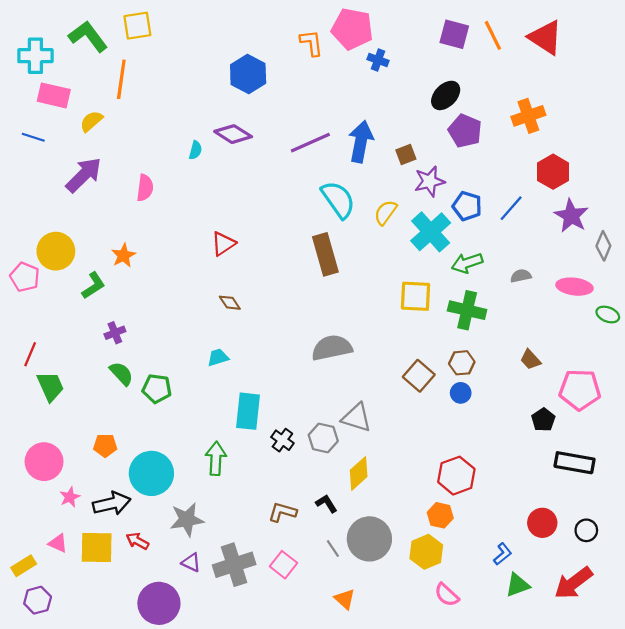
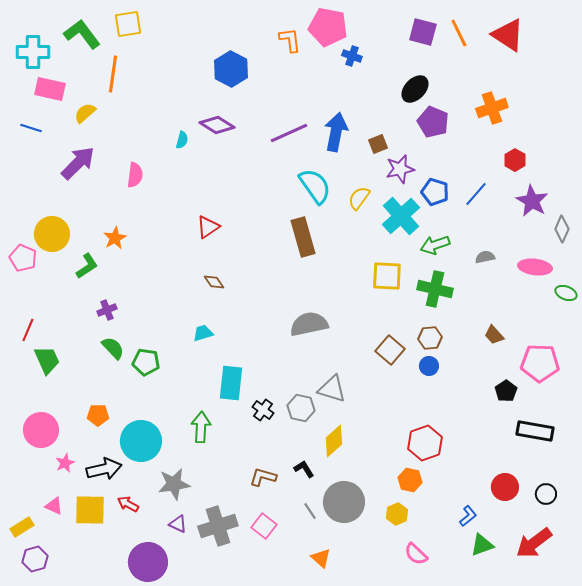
red hexagon: (553, 172) -> (515, 160), size x0.7
yellow hexagon: (426, 552) -> (397, 514), size x0.7

